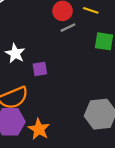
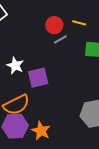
purple square: (40, 69) -> (38, 78), size x1.5

